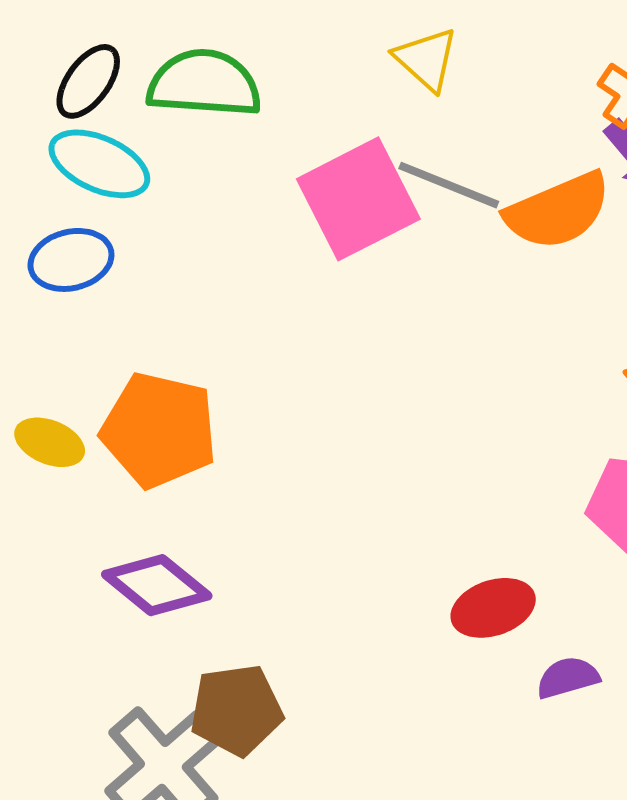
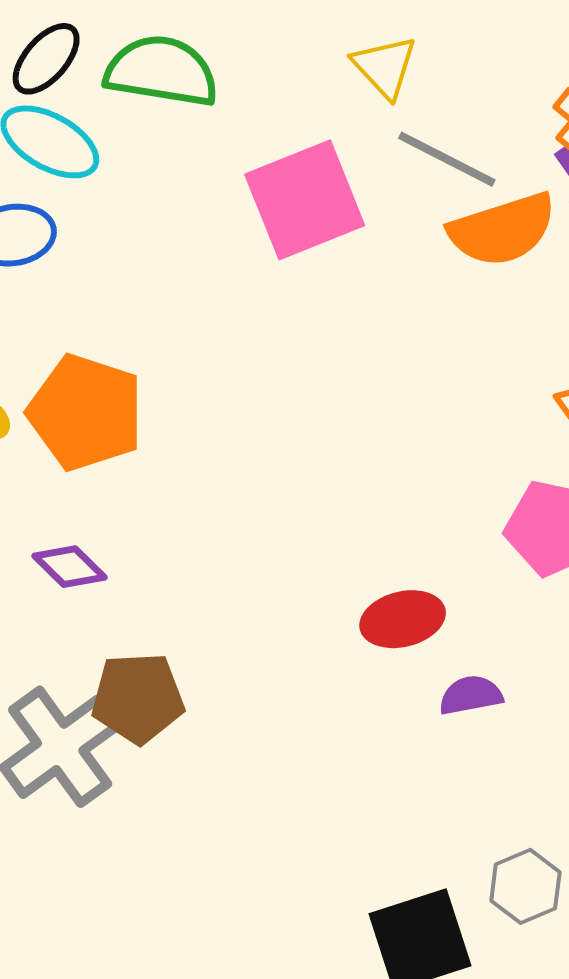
gray line: (449, 185) -> (447, 159), moved
purple diamond: (157, 585) -> (70, 567), size x0.7

